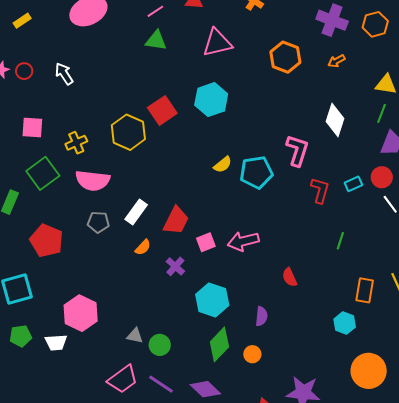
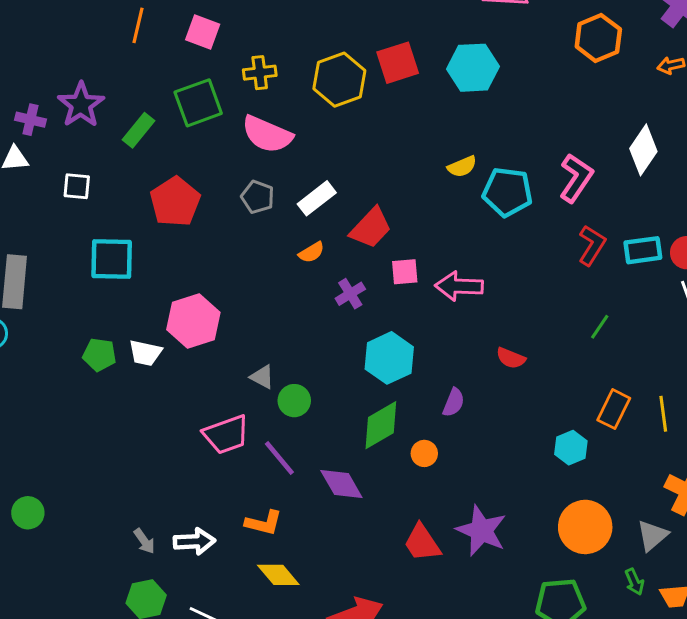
cyan rectangle: (353, 184) -> (643, 250), size x1.4
red semicircle: (290, 277) -> (511, 358), turned -60
green pentagon: (21, 336) -> (100, 355), moved

